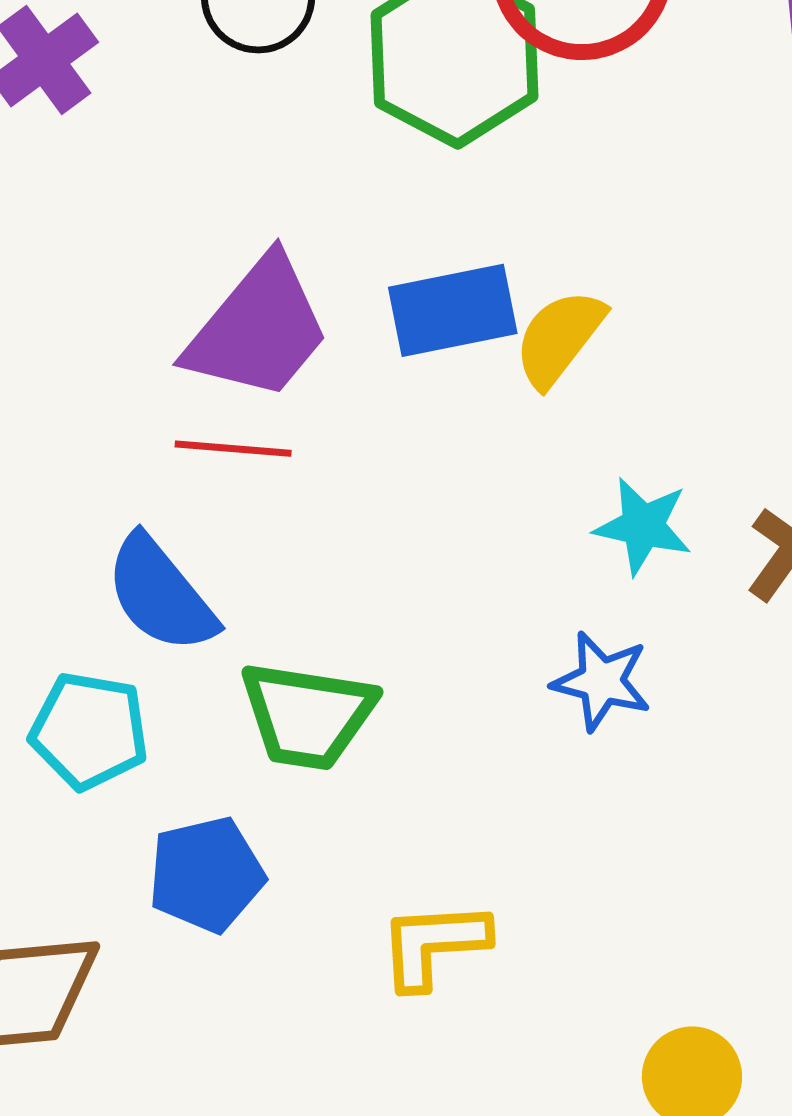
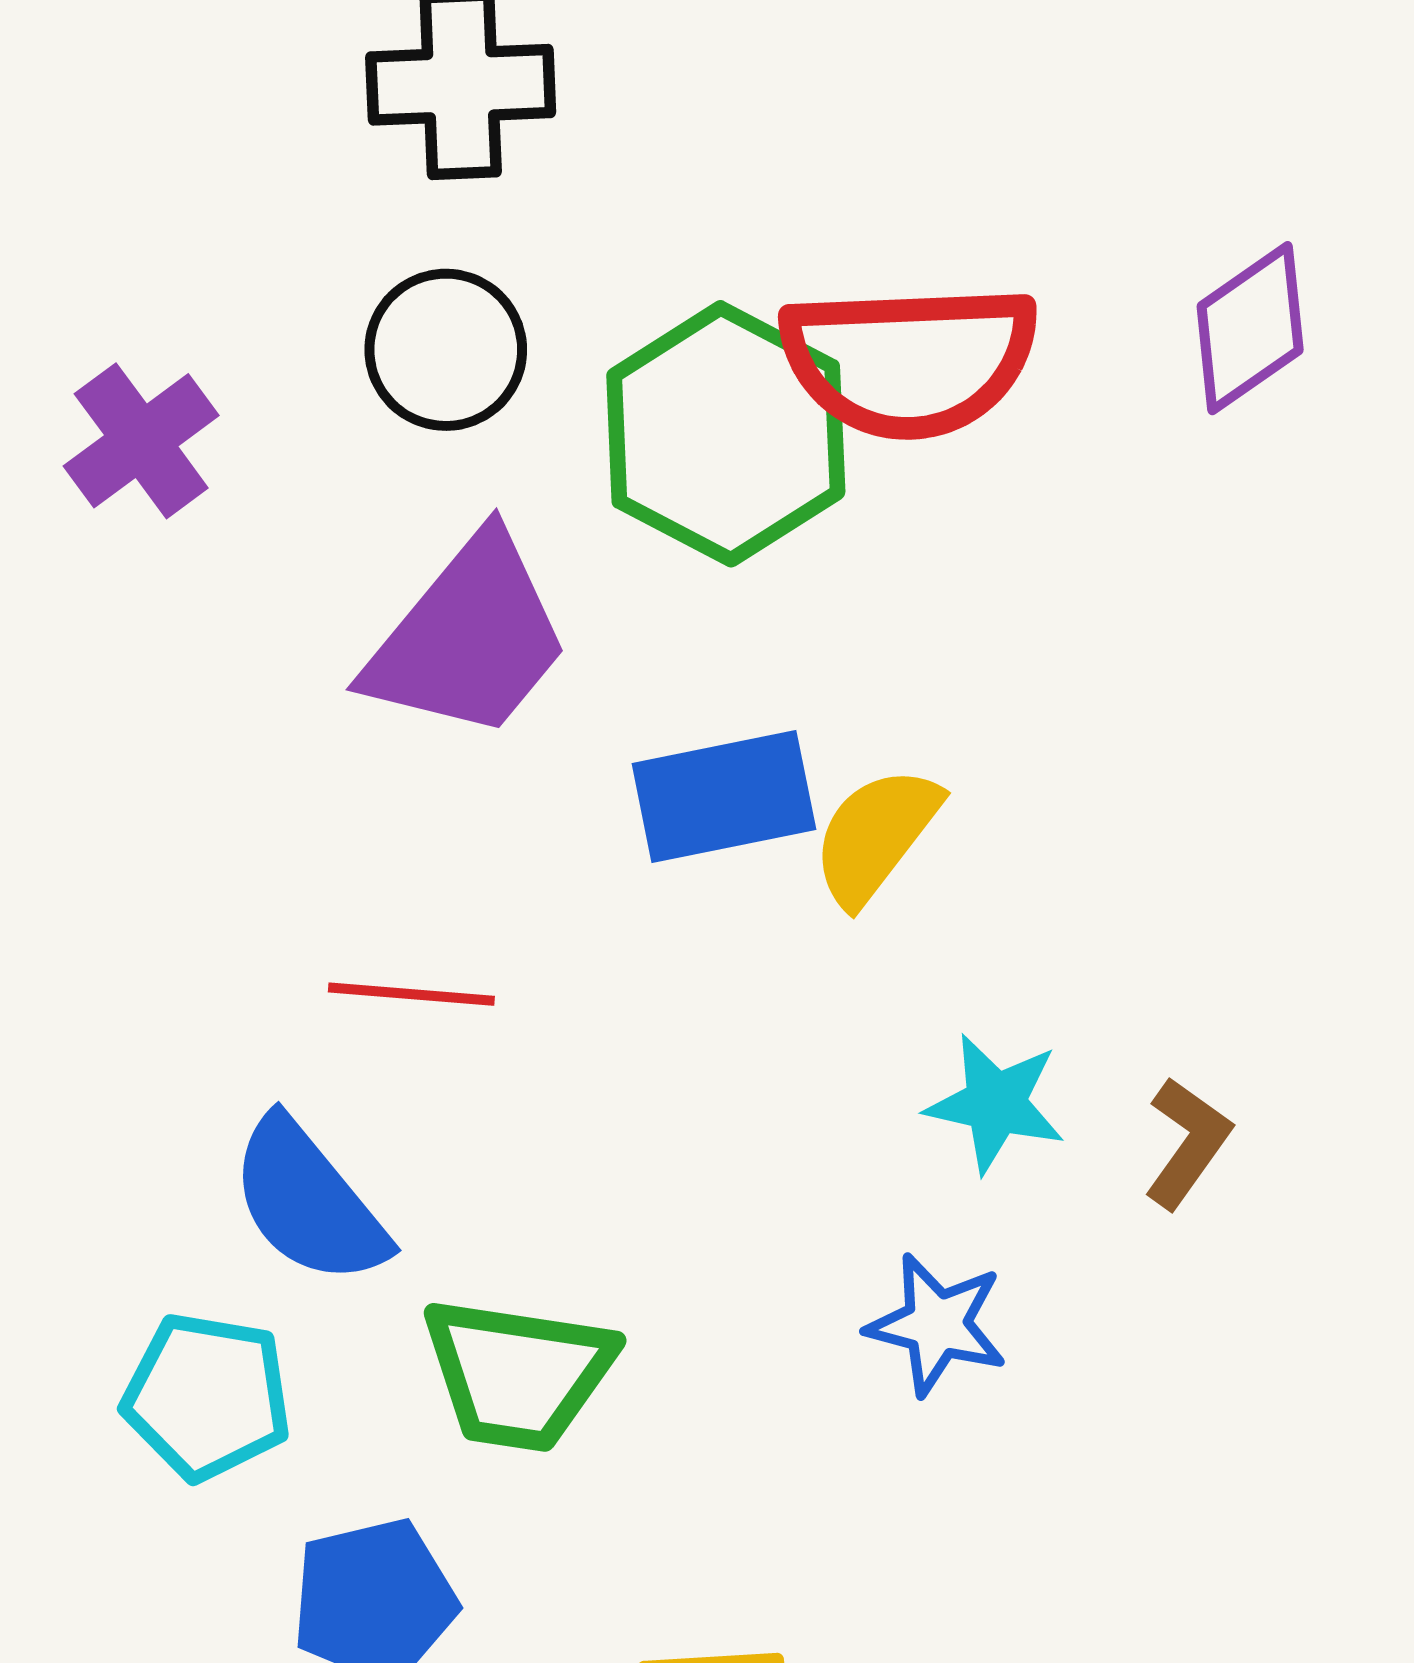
purple trapezoid: (258, 329) -> (468, 638), moved

